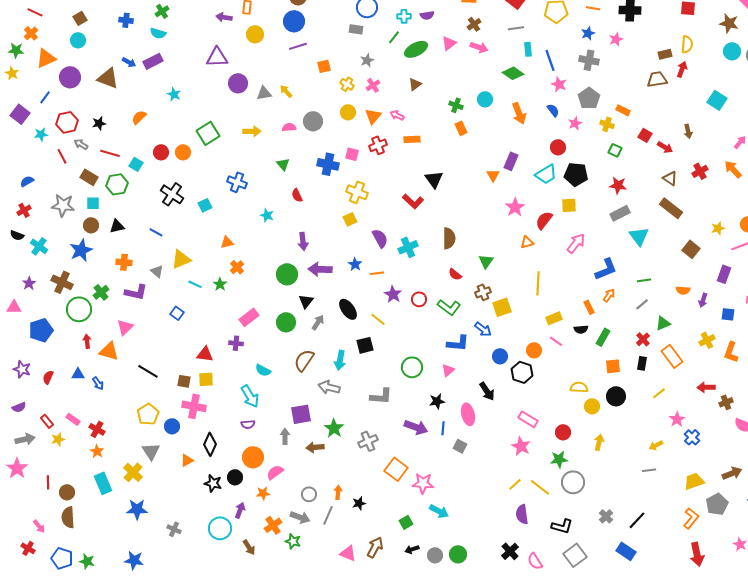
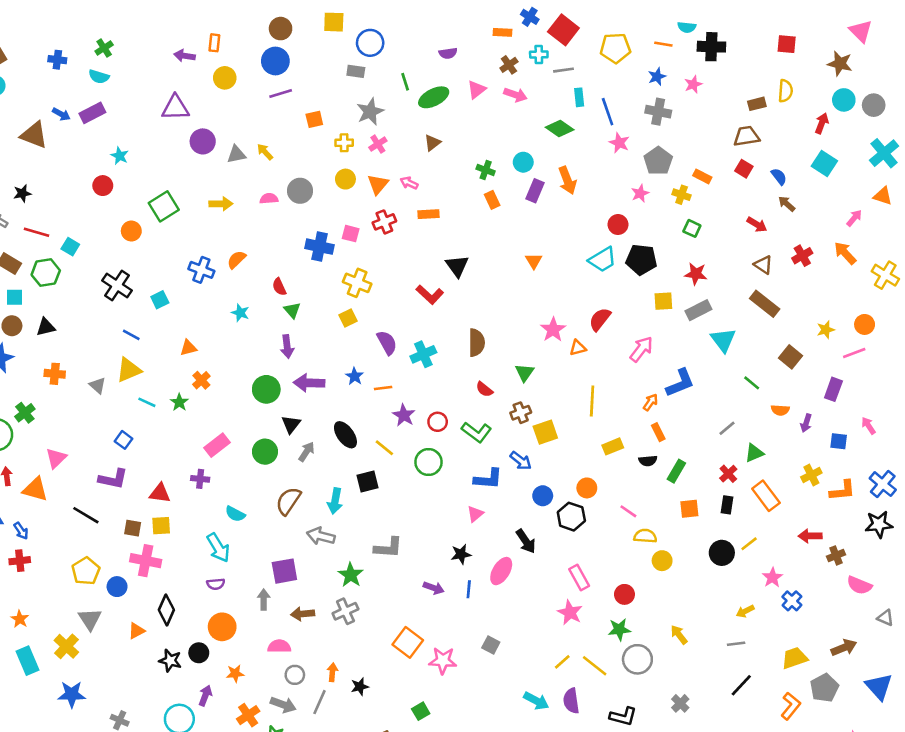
cyan cross: (404, 16) -> (539, 55), moved
green line: (394, 37) -> (405, 82), turned -56
gray star: (367, 60) -> (370, 112), size x1.5
red arrow: (682, 69) -> (822, 123), moved
yellow cross: (347, 84) -> (344, 143), turned -32
blue semicircle: (553, 110) -> (779, 176), moved
orange semicircle: (139, 117) -> (236, 260), moved
brown arrow: (688, 131) -> (787, 204), turned 144
red square: (645, 135) -> (744, 169), moved
red circle: (161, 152) -> (103, 186), moved
purple rectangle: (511, 161) -> (535, 191), moved
green triangle: (283, 164) -> (292, 310), moved
yellow square: (569, 205) -> (663, 301), moved
pink star: (515, 207) -> (553, 330), moved
blue line: (156, 232) -> (131, 335), moved
green line: (644, 280) -> (752, 383), moved, turned 48
purple L-shape: (136, 292) -> (113, 479), moved
orange arrow: (609, 295) -> (650, 402), moved
pink line: (556, 341) -> (628, 511), moved
orange L-shape: (731, 352) -> (843, 491), turned -115
green circle: (412, 367) -> (429, 462), moved
black circle: (616, 396) -> (722, 553), moved
pink ellipse: (468, 414) -> (501, 571), turned 45
pink rectangle: (528, 419) -> (579, 578), turned 30
purple arrow: (416, 427) -> (434, 588), size x0.7
green star: (334, 428) -> (351, 575), moved
red cross: (97, 429) -> (20, 561), moved, turned -35
gray cross: (368, 441) -> (345, 611), moved
yellow arrow: (599, 442) -> (679, 635), moved, turned -49
gray square: (460, 446) -> (491, 645), moved
pink semicircle: (275, 472) -> (279, 646), moved, turned 36
cyan arrow: (439, 511) -> (536, 701), moved
black line: (637, 520) -> (741, 685), moved

